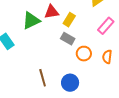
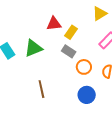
green triangle: (31, 20) -> (33, 48), moved
blue circle: (70, 83) -> (87, 95), moved

